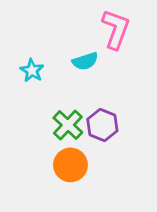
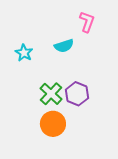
pink L-shape: (116, 29) -> (87, 22), size x0.7

